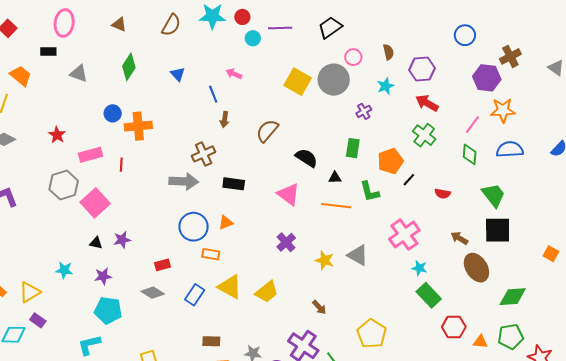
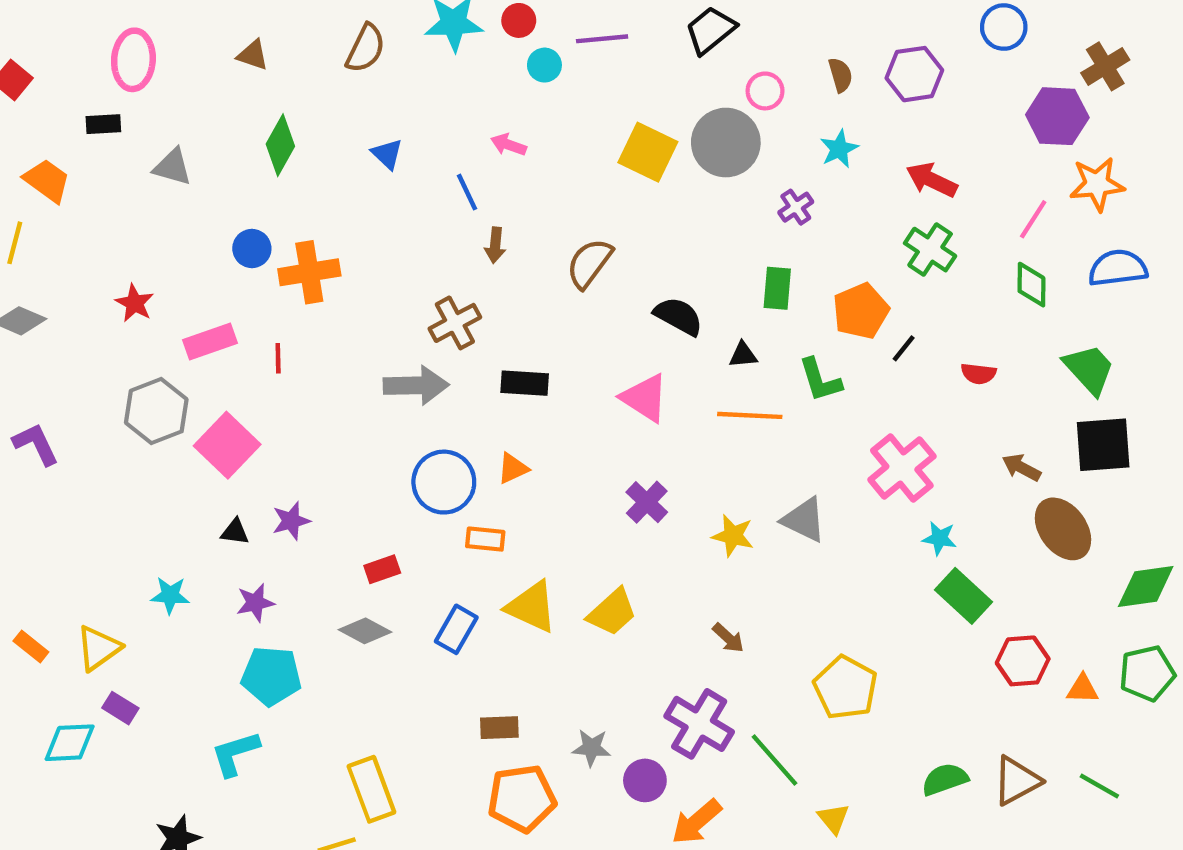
purple hexagon: (422, 69) -> (914, 74), moved

